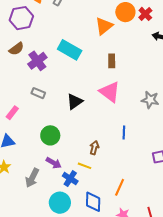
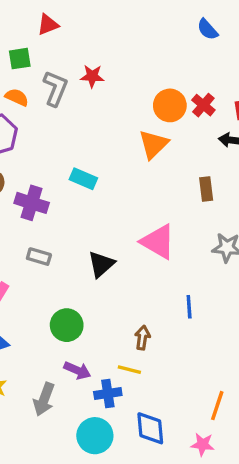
orange triangle: (104, 26) -> (153, 144), moved
cyan rectangle: (70, 50) -> (83, 179), size x0.7
purple cross: (37, 61) -> (32, 203), turned -30
brown rectangle: (112, 61) -> (206, 189), moved
blue cross: (70, 179) -> (108, 393), turned -35
orange line: (120, 187) -> (217, 406), moved

